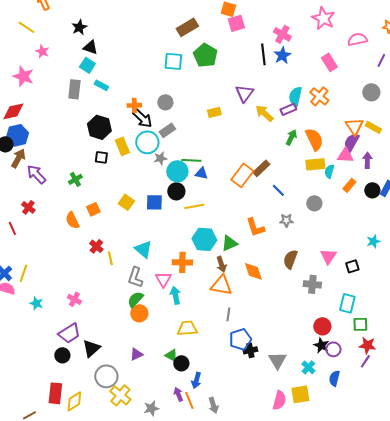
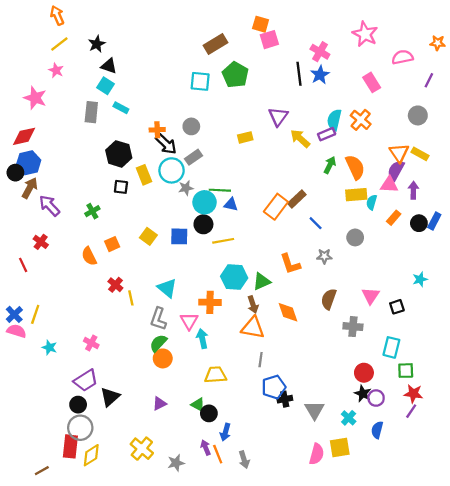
yellow line: (26, 27) -> (59, 44), moved, turned -72
gray circle: (106, 376) -> (80, 428), moved

